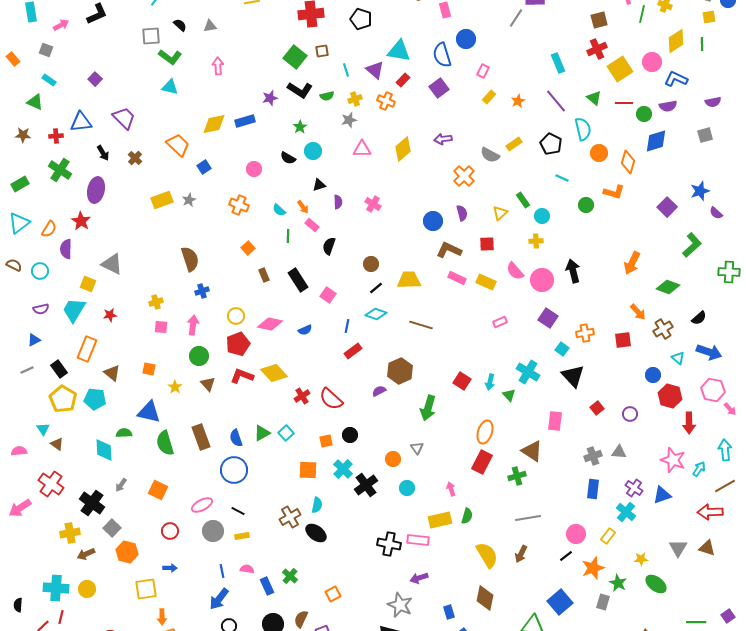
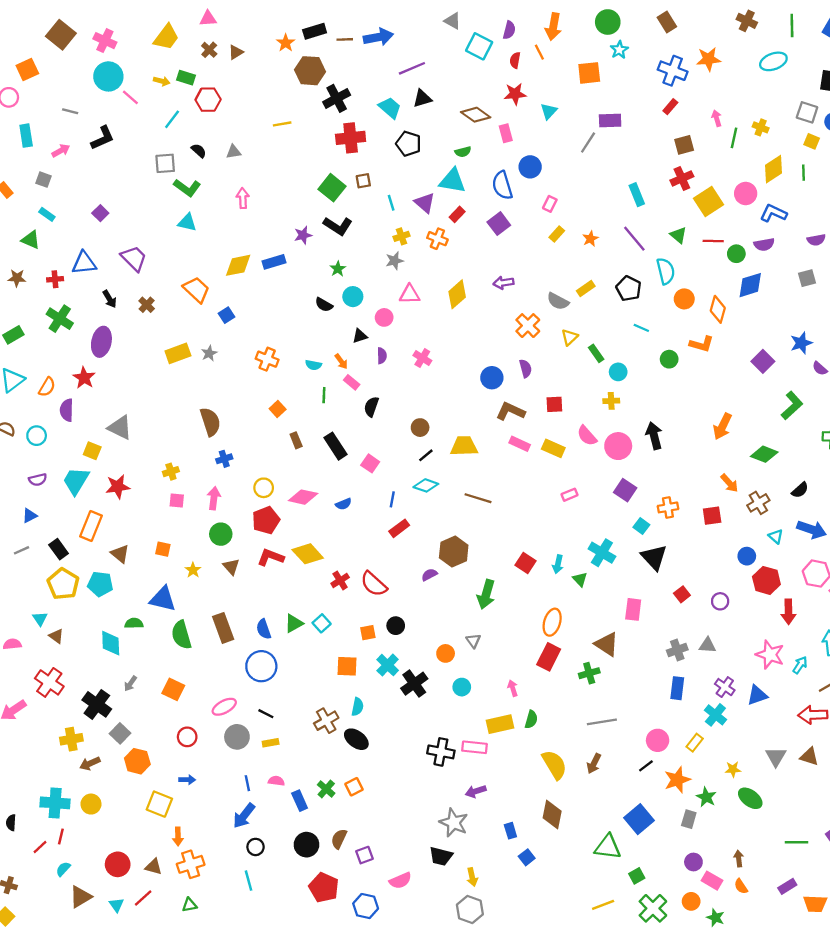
yellow square: (709, 17) -> (812, 141), turned 32
green semicircle: (327, 96) -> (463, 152), moved
pink circle: (254, 169) -> (384, 317), moved
cyan semicircle: (279, 210) -> (313, 365), turned -32
yellow triangle: (500, 213) -> (569, 337), moved
red star: (110, 315) -> (118, 487), size x1.5
yellow square: (146, 589) -> (159, 804), turned 30
orange square: (333, 594) -> (354, 787), moved

